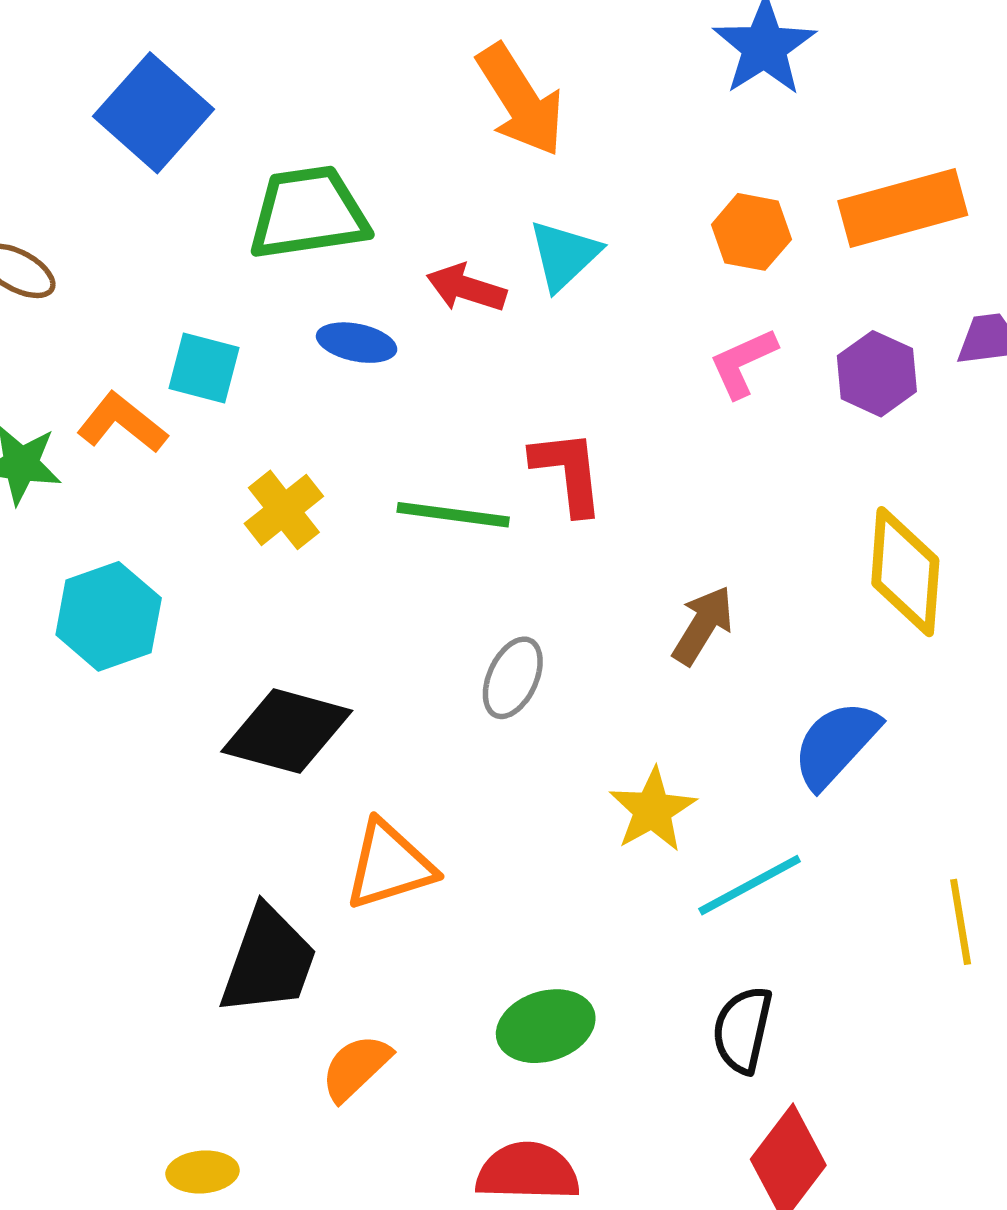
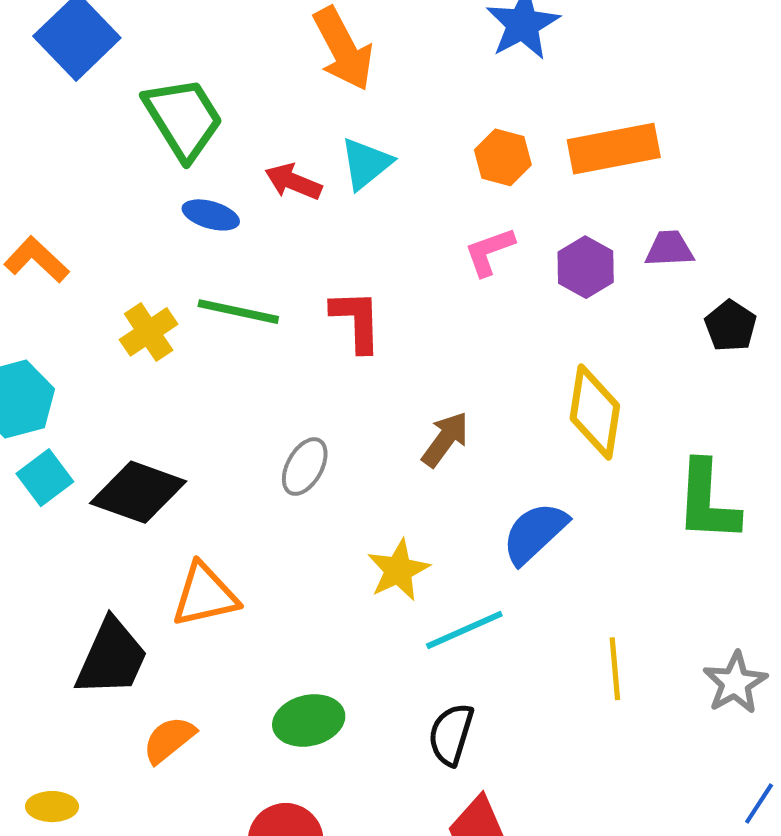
green trapezoid: (308, 213) -> (183, 118), turned 62
cyan square: (204, 368) -> (45, 478), moved, turned 34
green line: (453, 515) -> (238, 312), moved

